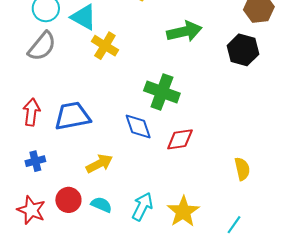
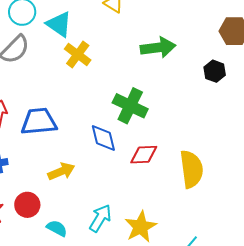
black hexagon: (243, 50) -> (215, 71), size x0.7
yellow semicircle: (242, 169) -> (191, 169), moved, size x1.6
cyan semicircle: (101, 205) -> (57, 228), moved

